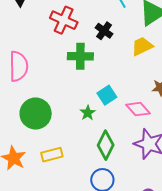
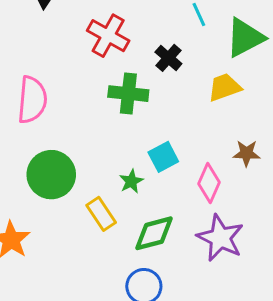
pink diamond: (138, 109) -> (209, 183), turned 60
green diamond: (106, 145) -> (154, 233), turned 44
yellow rectangle: (52, 155) -> (101, 214), moved, turned 65

